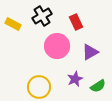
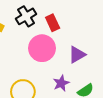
red rectangle: (76, 22) -> (53, 23), moved

